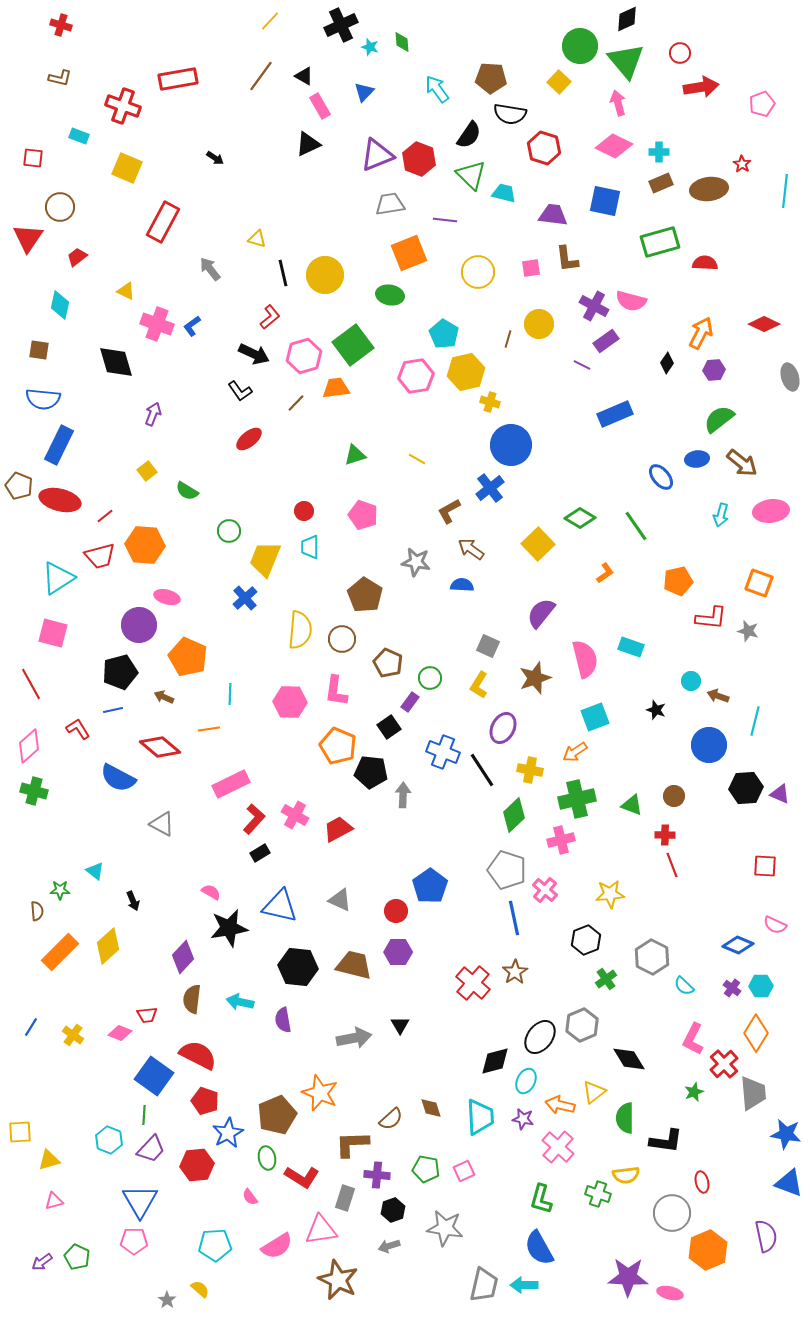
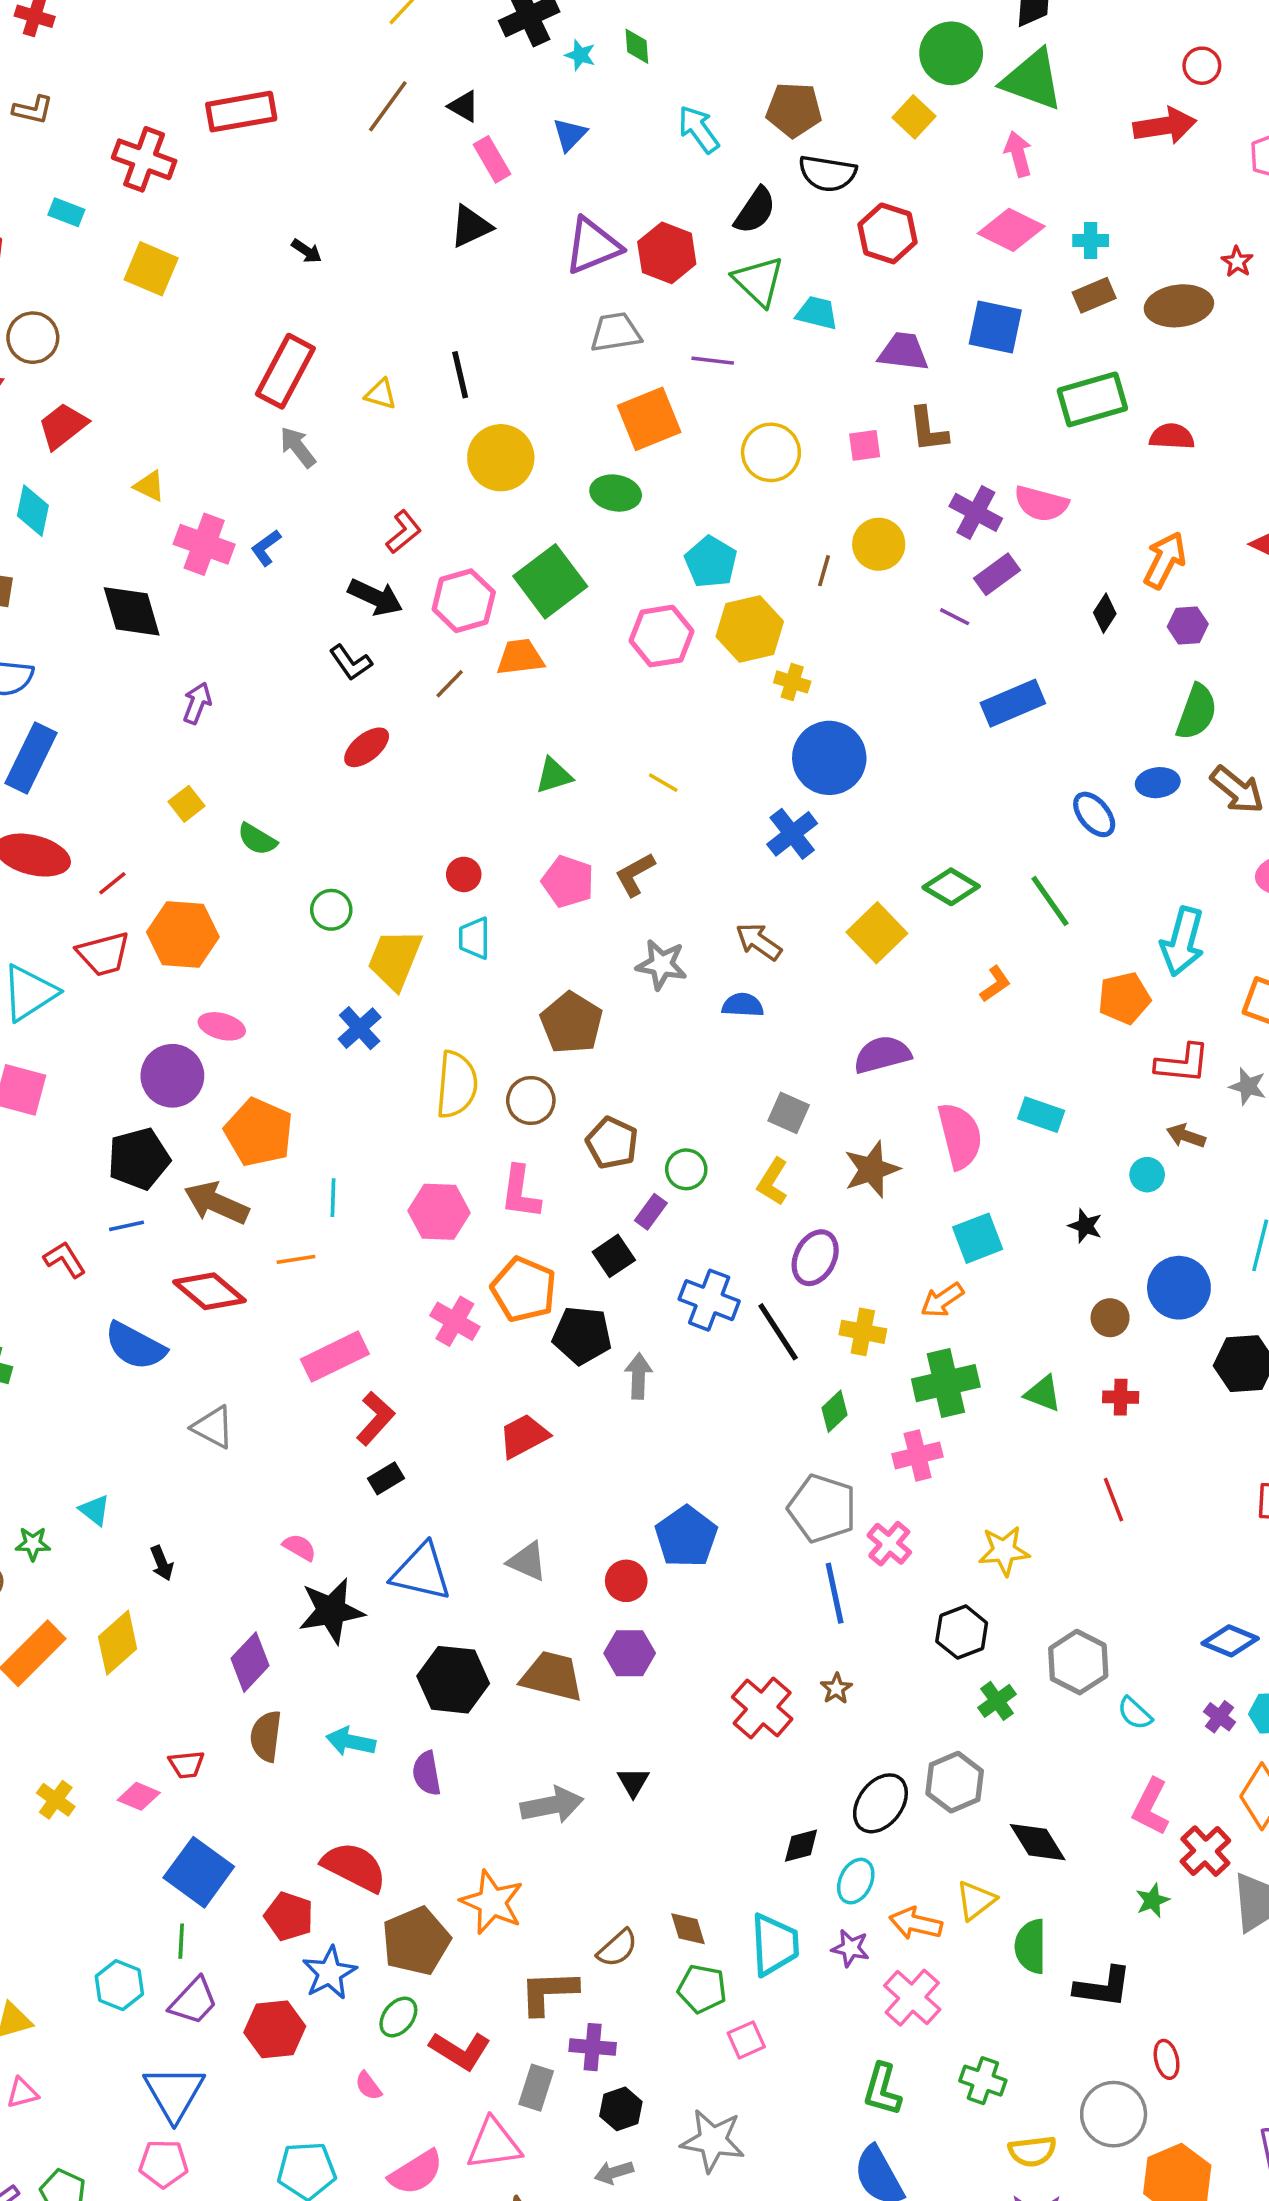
red circle: (680, 53) -> (1202, 66), moved
green triangle: (626, 61) -> (1032, 80), turned -30
red rectangle: (163, 222) -> (285, 371), moved
red trapezoid: (77, 257) -> (63, 426), size x1.4
black line: (283, 273) -> (460, 375), moved
green semicircle: (719, 419) -> (1197, 712), turned 148
brown L-shape: (449, 511) -> (635, 874), moved
cyan arrow: (721, 515) -> (1182, 942), moved, size x1.6
purple semicircle: (541, 613) -> (882, 1055), turned 36
brown arrow: (718, 696) -> (1186, 1136), moved
brown arrow: (164, 697) -> (216, 1203), size x1.8
brown circle: (674, 796) -> (1110, 1318), moved
pink cross: (295, 815) -> (455, 1321), moved
green diamond: (514, 815) -> (835, 1411), size x0.7
red cross: (665, 835) -> (1121, 1397), moved
brown star: (515, 972) -> (836, 1689), size x0.7
red semicircle: (198, 1055) -> (354, 1867), moved
black diamond: (495, 1061) -> (801, 1846), size x0.7
green ellipse: (267, 1158) -> (398, 2017), turned 50
green pentagon: (426, 1169) -> (702, 1989), moved
yellow semicircle: (626, 1175) -> (1032, 2151), moved

